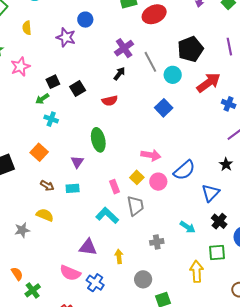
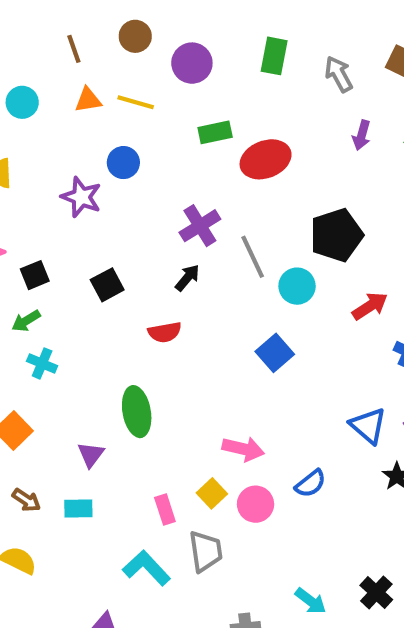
black square: (53, 82) -> (35, 275), moved
red arrow: (209, 83) -> (370, 306), size x0.7
black square: (78, 89) -> (107, 285), moved
blue semicircle: (184, 170) -> (310, 484), size x0.7
blue triangle: (211, 193) -> (368, 426), moved, turned -36

